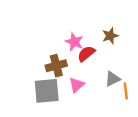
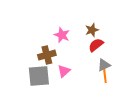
red semicircle: (86, 54) -> (96, 45), moved
gray triangle: (113, 79) -> (104, 65), moved

